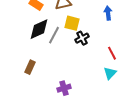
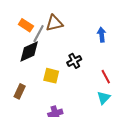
yellow square: (72, 23) -> (51, 76), moved
gray line: (54, 35) -> (39, 34), moved

